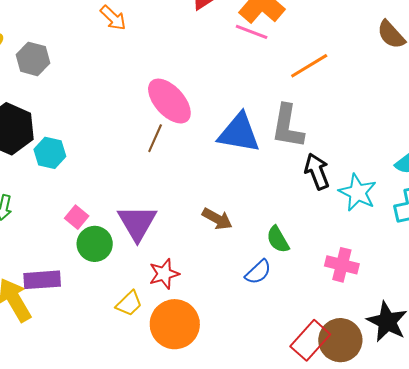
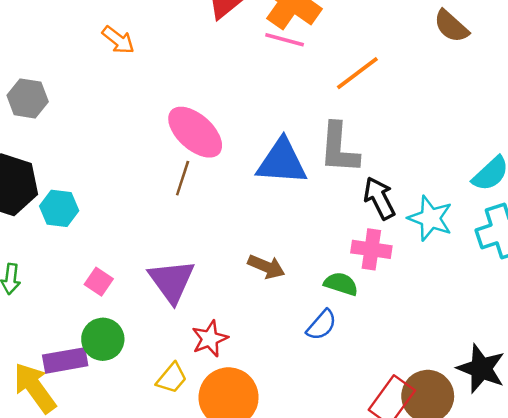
green semicircle: (278, 239) -> (341, 284), turned 144
green circle: (95, 244) -> (103, 339), moved
pink cross: (342, 265) -> (371, 249), moved

